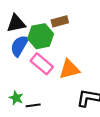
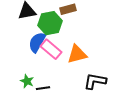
blue semicircle: (19, 46) -> (37, 42), moved

